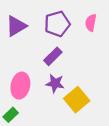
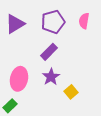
purple star: (55, 83) -> (51, 77), turned 30
yellow square: (77, 100) -> (71, 92), size x0.6

